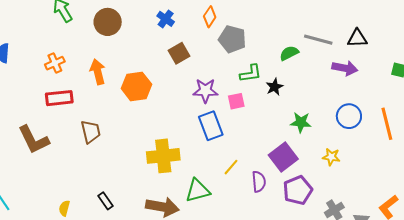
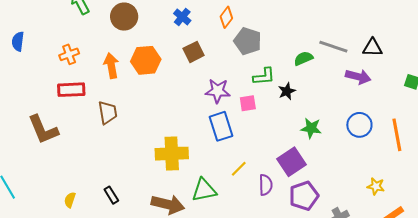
orange hexagon: (136, 86) -> (146, 60), moved
brown trapezoid: (91, 132) -> (108, 113), moved
yellow star: (331, 157) -> (376, 186), moved

